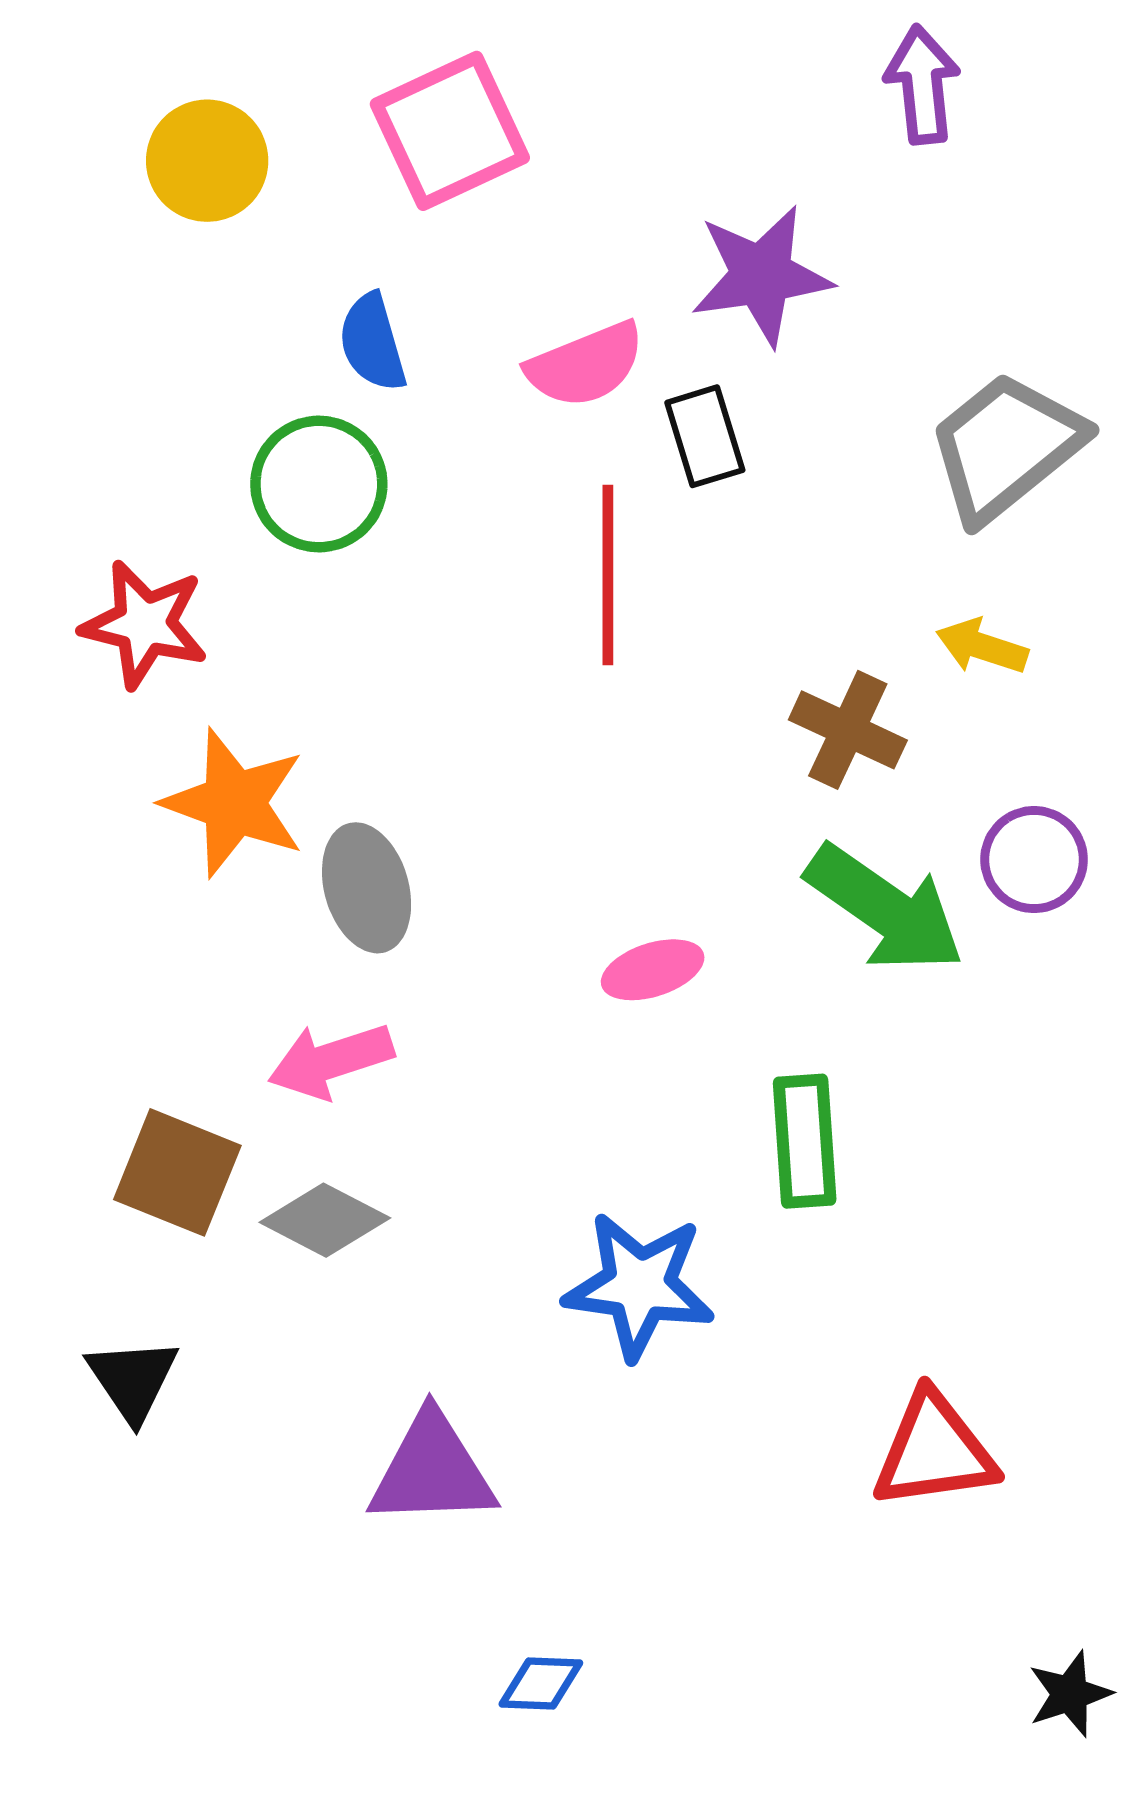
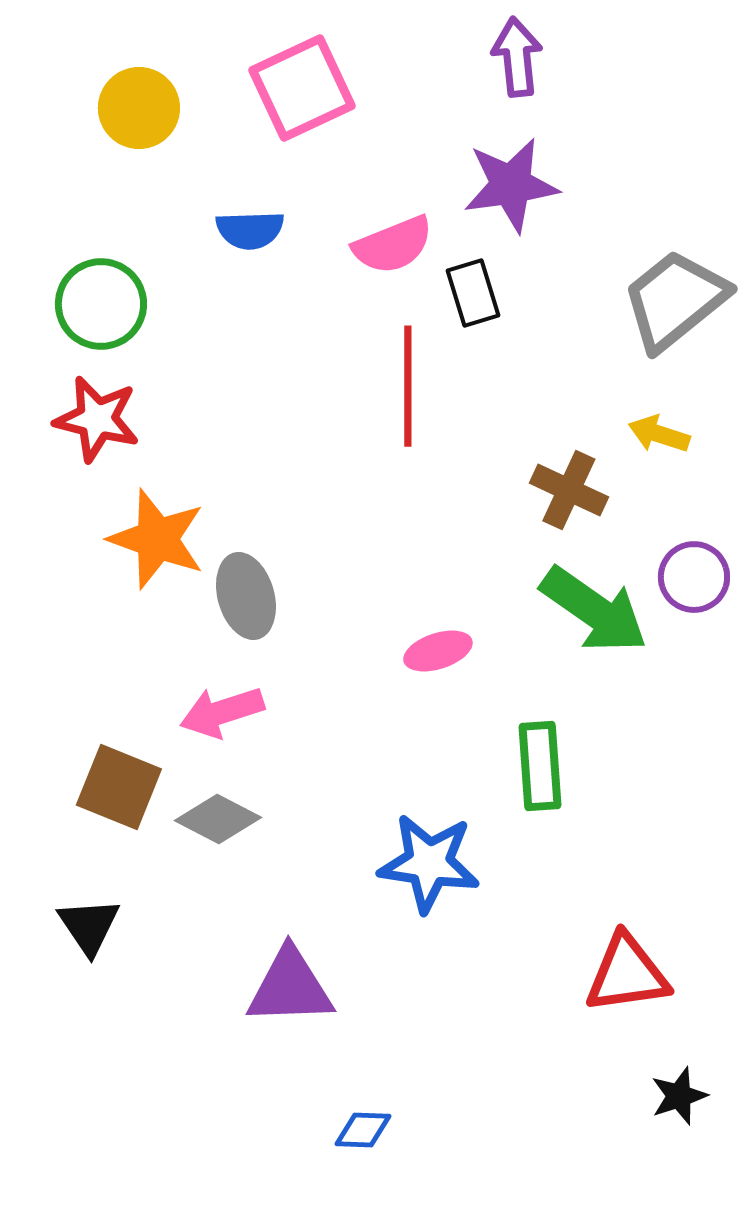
purple arrow: (922, 85) -> (517, 57), moved
blue semicircle: (372, 342) -> (250, 230), turned -76
green circle: (319, 484) -> (101, 304), moved
black star: (1070, 1694) -> (679, 1096), moved

